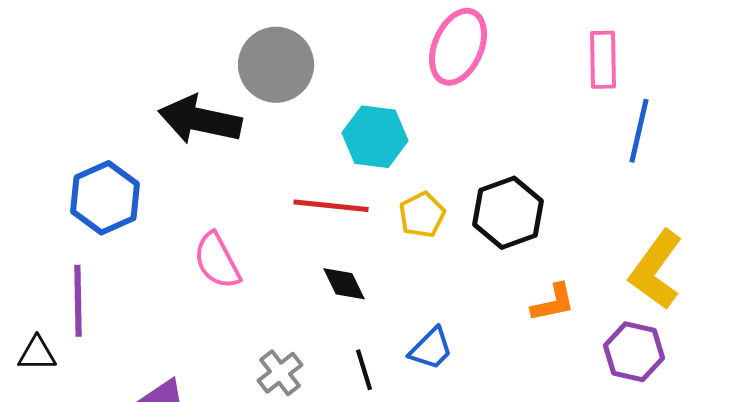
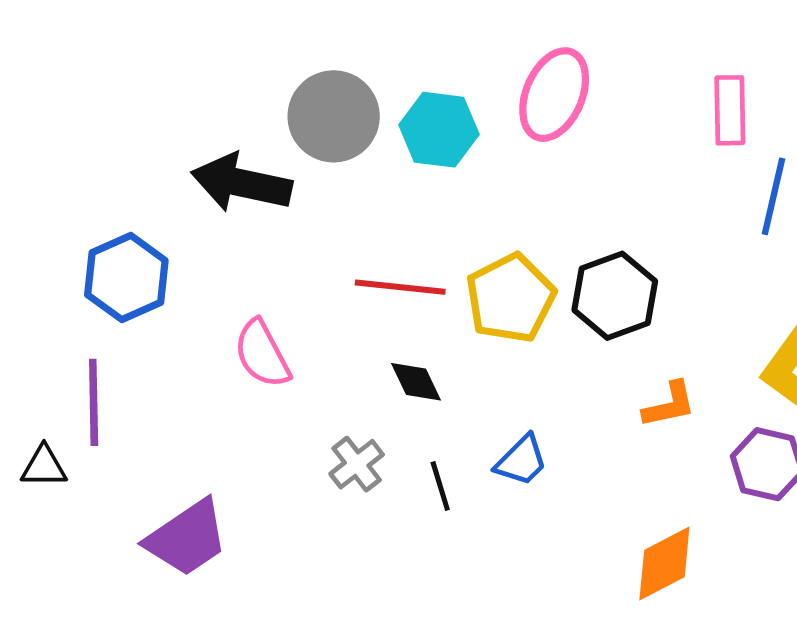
cyan hexagon: (375, 137) -> (439, 130), moved
yellow pentagon: (422, 215) -> (511, 298), size x1.6
gray cross: (280, 373) -> (357, 464), moved

